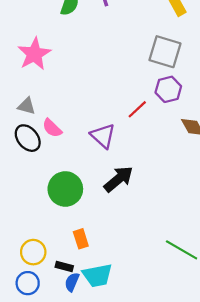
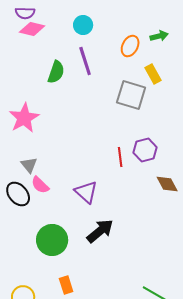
gray square: (165, 52) -> (131, 95), moved
gray triangle: (27, 106) -> (29, 165), moved, turned 36
red line: (137, 109) -> (120, 157), moved, turned -54

